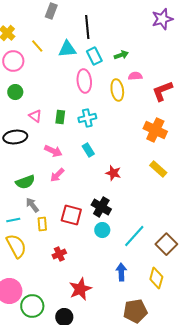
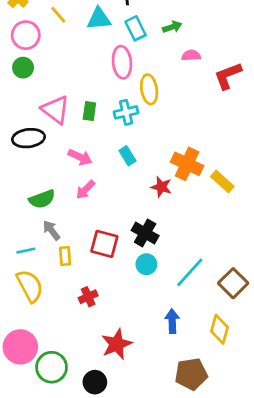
yellow ellipse: (117, 90) -> (149, 89), moved
green circle: (15, 92) -> (23, 68), moved
pink triangle: (35, 116) -> (56, 110), size x1.6
orange cross: (155, 130) -> (187, 164), moved

